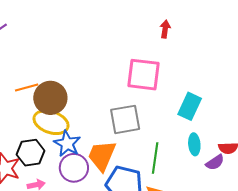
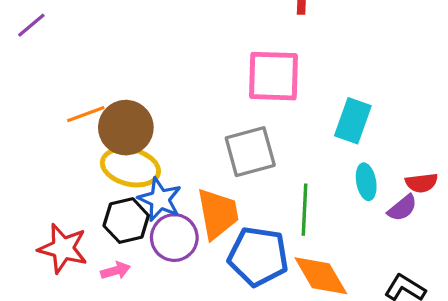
black hexagon: (31, 153) -> (126, 221), moved
orange trapezoid: (102, 156) -> (218, 214), turned 152

